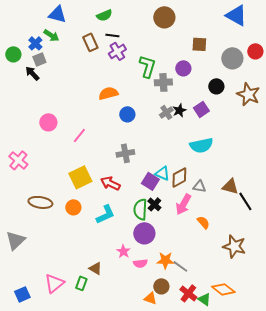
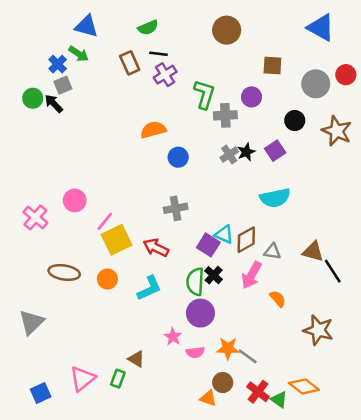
green circle: (13, 54) -> (33, 98), moved
pink circle: (48, 122) -> (75, 200), moved
pink line: (79, 135) -> (105, 221), moved

